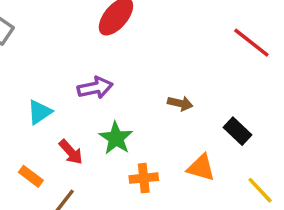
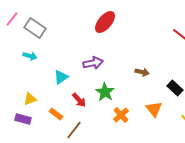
orange triangle: (201, 168) -> (154, 109), turned 36
orange cross: (144, 178) -> (121, 115), turned -35

